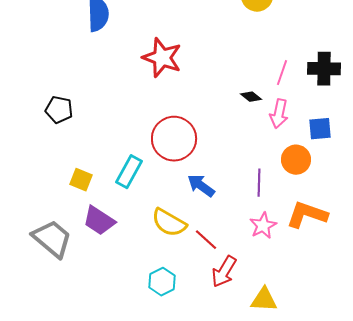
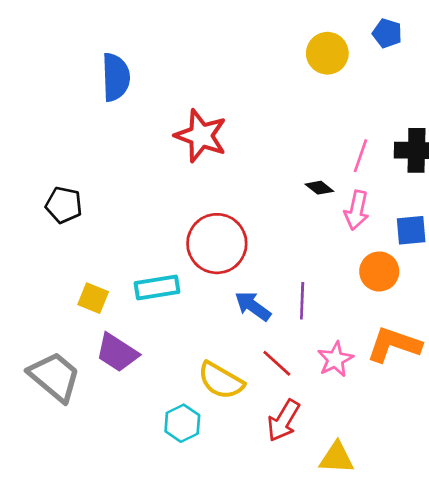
cyan rectangle: (129, 172) -> (157, 287), turned 52
purple line: (259, 183) -> (302, 301), moved
yellow semicircle: (169, 223) -> (221, 381), moved
red line: (206, 240) -> (277, 363), moved
cyan hexagon: (162, 282) -> (182, 423), moved

